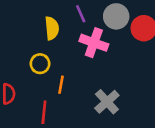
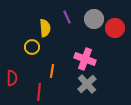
pink cross: (94, 43) -> (85, 59), moved
yellow circle: (40, 64) -> (32, 47), moved

